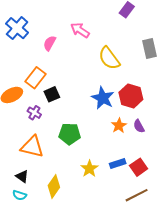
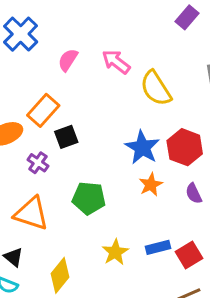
pink arrow: (80, 30) -> (116, 62), moved
orange star: (119, 126) -> (151, 185), moved

